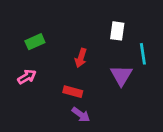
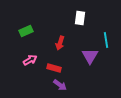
white rectangle: (117, 31) -> (80, 18), moved
pink arrow: (27, 77) -> (30, 60), moved

